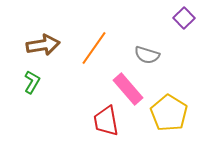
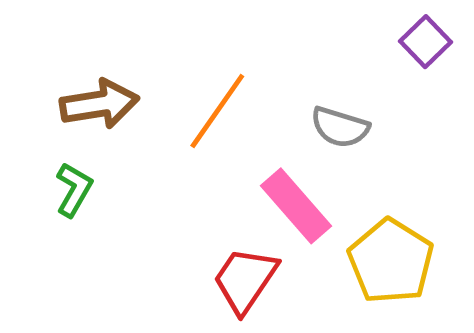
red trapezoid: (106, 121) -> (245, 280), turned 44

